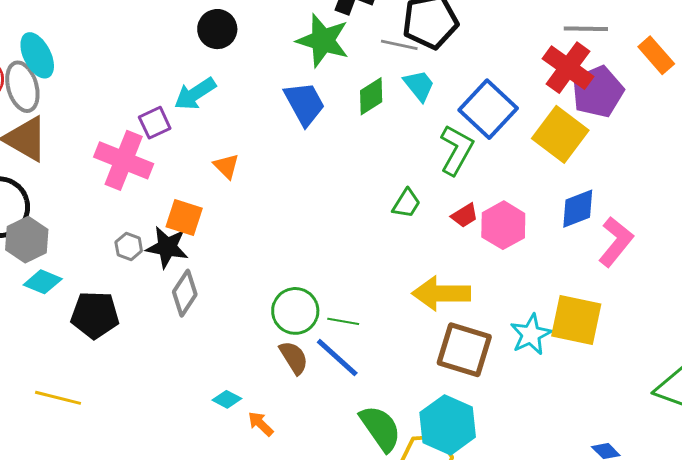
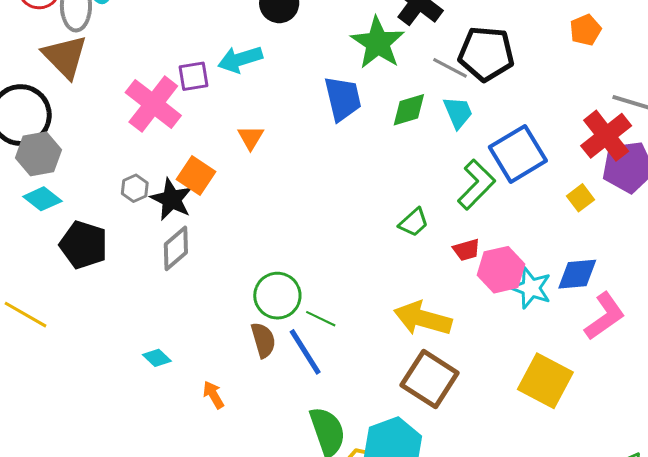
yellow square: (560, 134) -> (581, 198), size x0.5
cyan star: (531, 334) -> (531, 288), moved, turned 30
cyan diamond: (227, 399) -> (157, 358), moved

